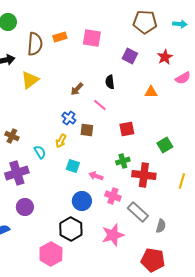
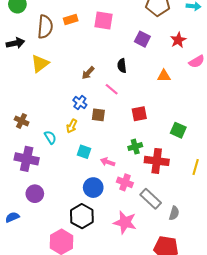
green square: (165, 145) -> (178, 130), turned -35
purple cross: (17, 173) -> (27, 159), turned 30
pink star: (113, 235) -> (125, 222), turned 30

